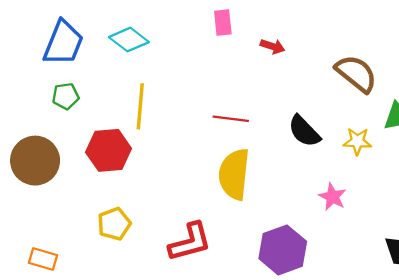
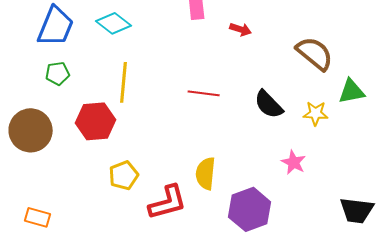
yellow semicircle: (234, 174) -> (206, 173), moved, size x0.7
yellow pentagon: (114, 224) -> (124, 175), moved

